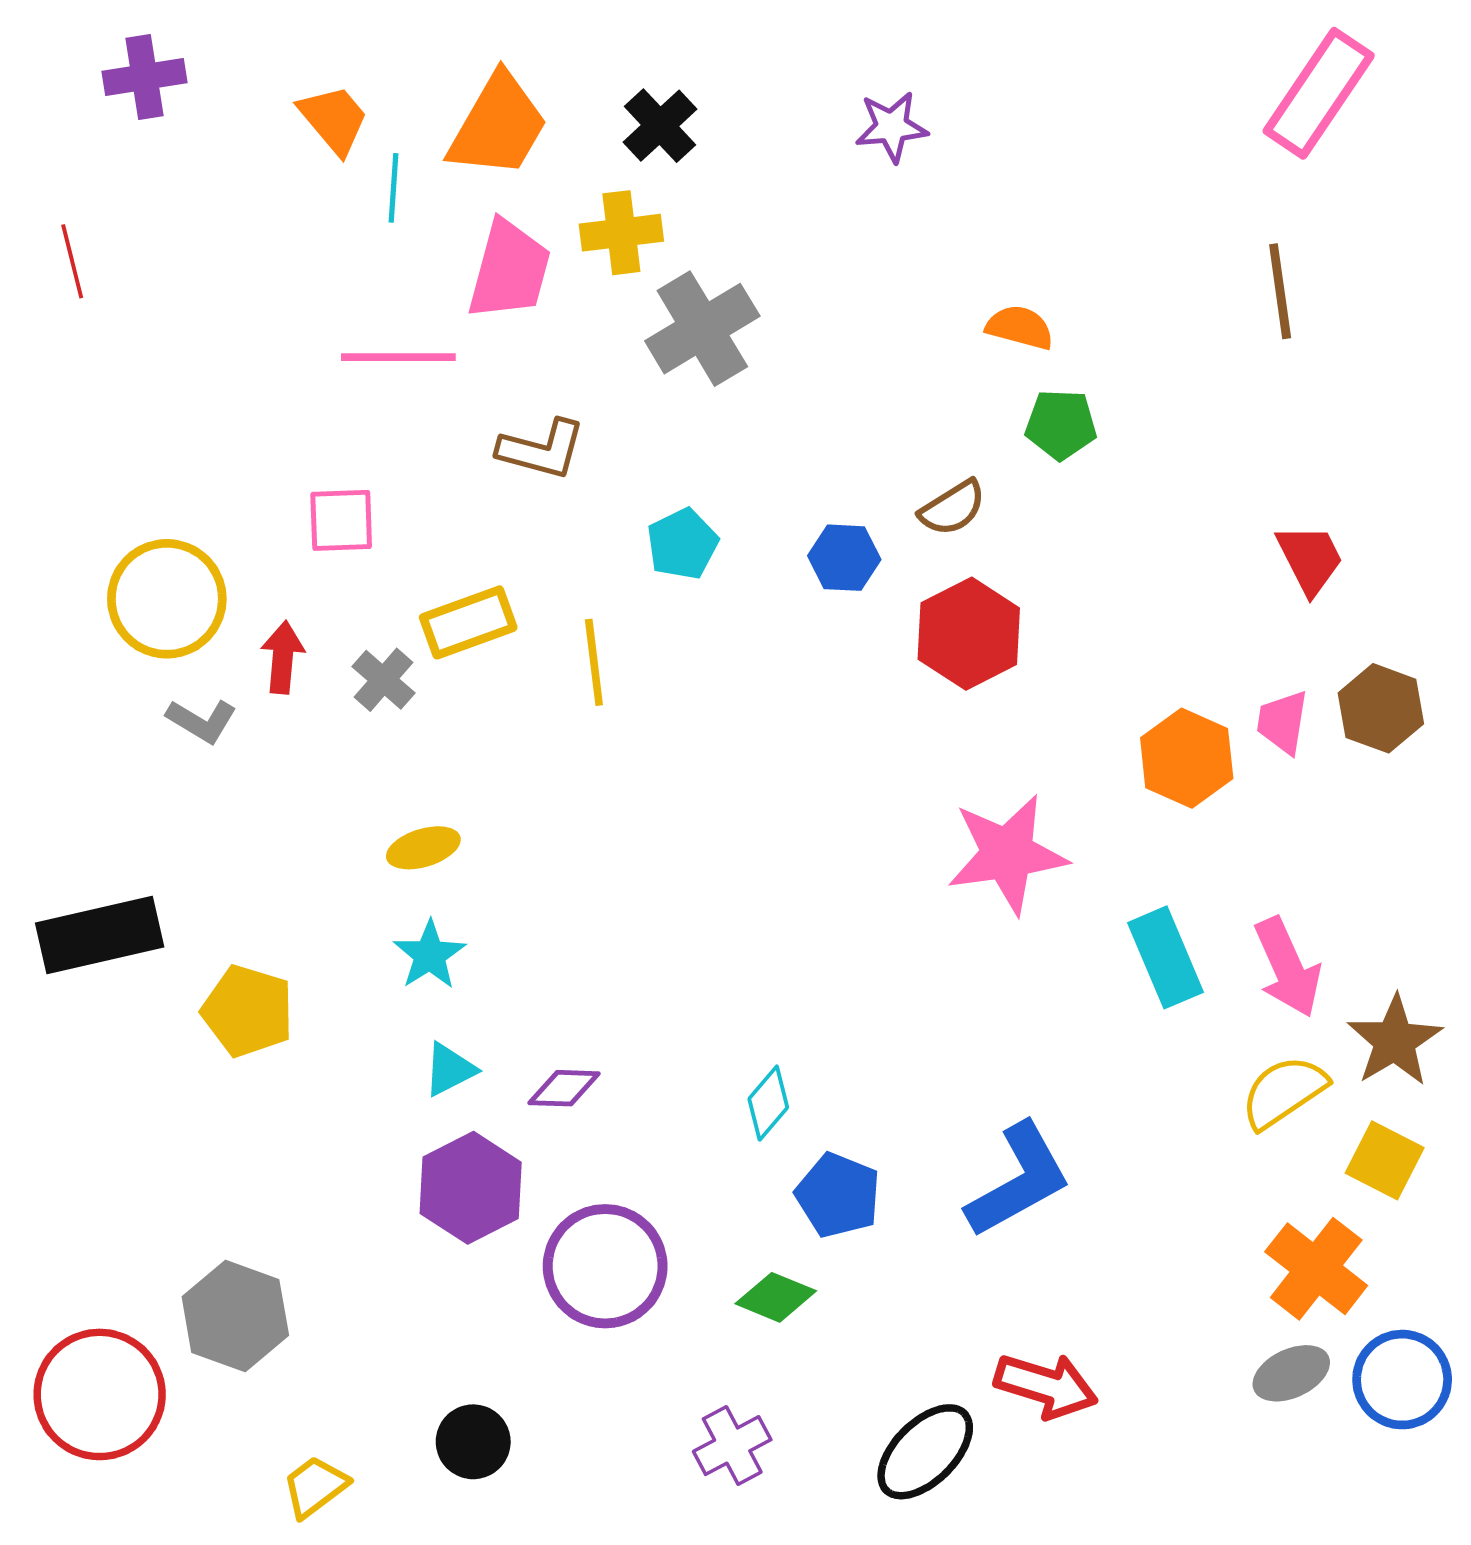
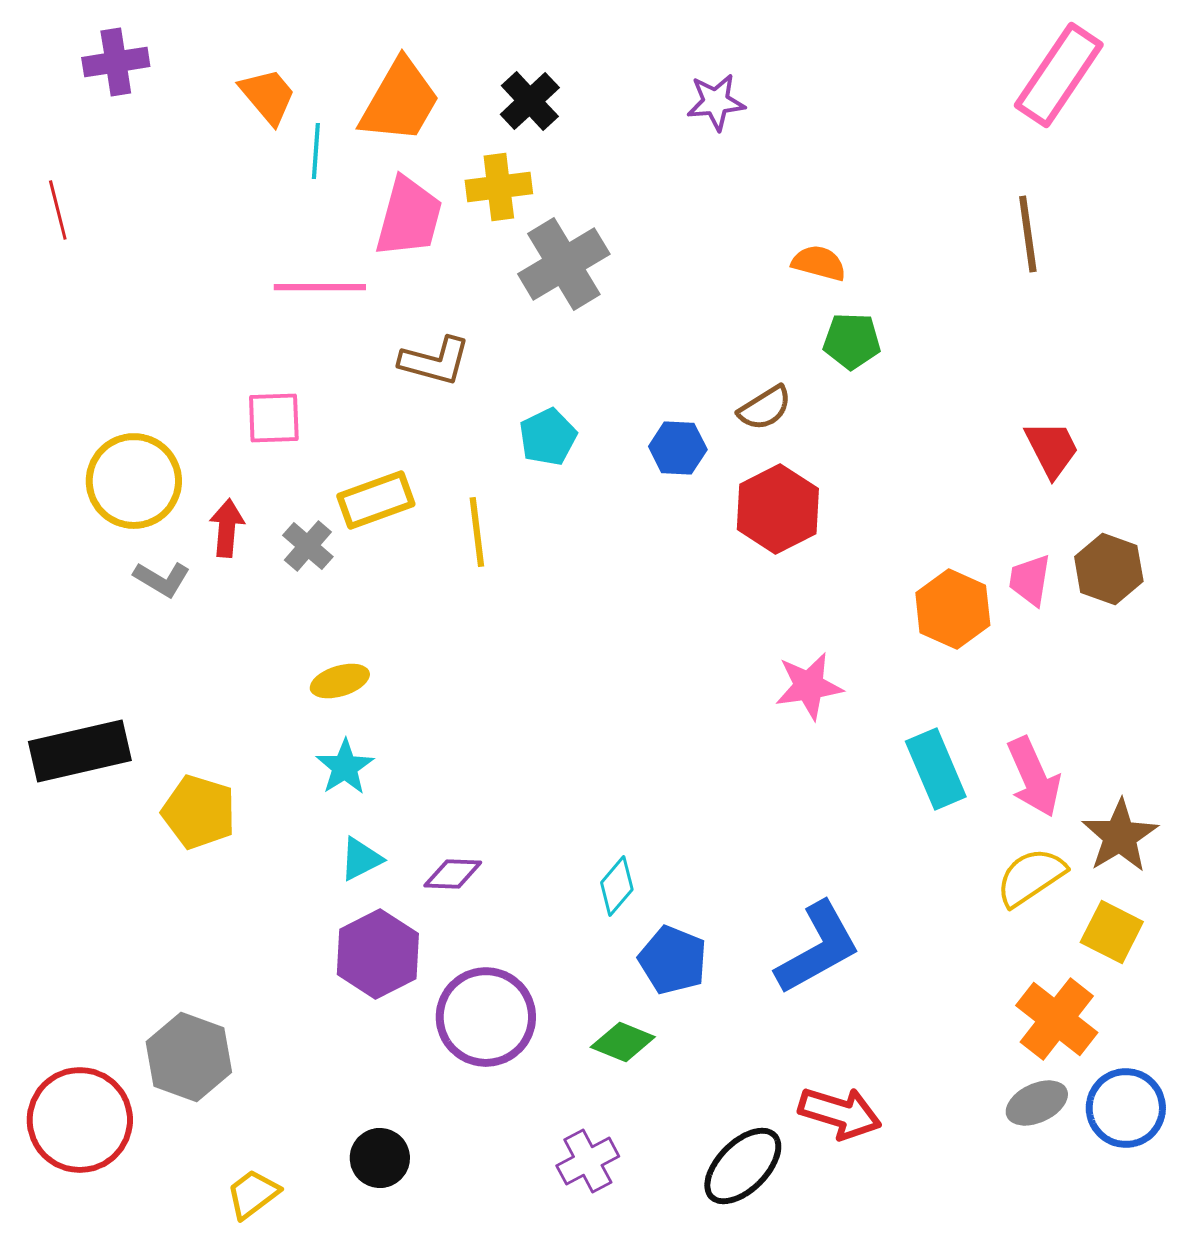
pink star: (1007, 854) -> (809, 686), size x0.7

